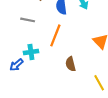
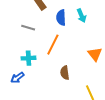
blue arrow: (16, 65) -> (17, 78), moved

